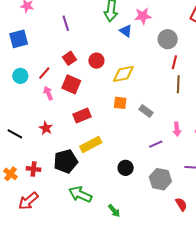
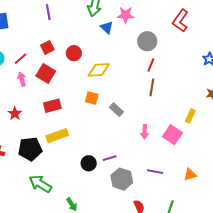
purple line: (156, 144) -> (110, 158), moved

